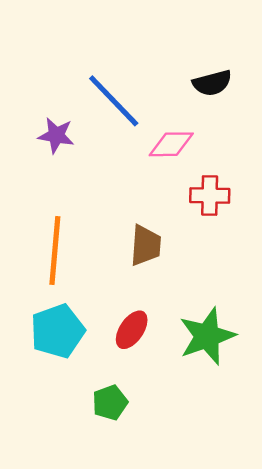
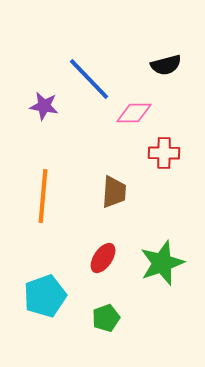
cyan pentagon: (57, 331) -> (45, 296), moved
green pentagon: (110, 403) -> (106, 318), moved

